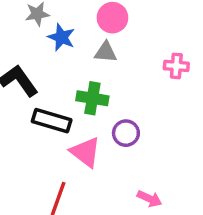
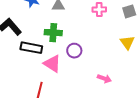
pink arrow: (149, 199) -> (104, 79), moved

